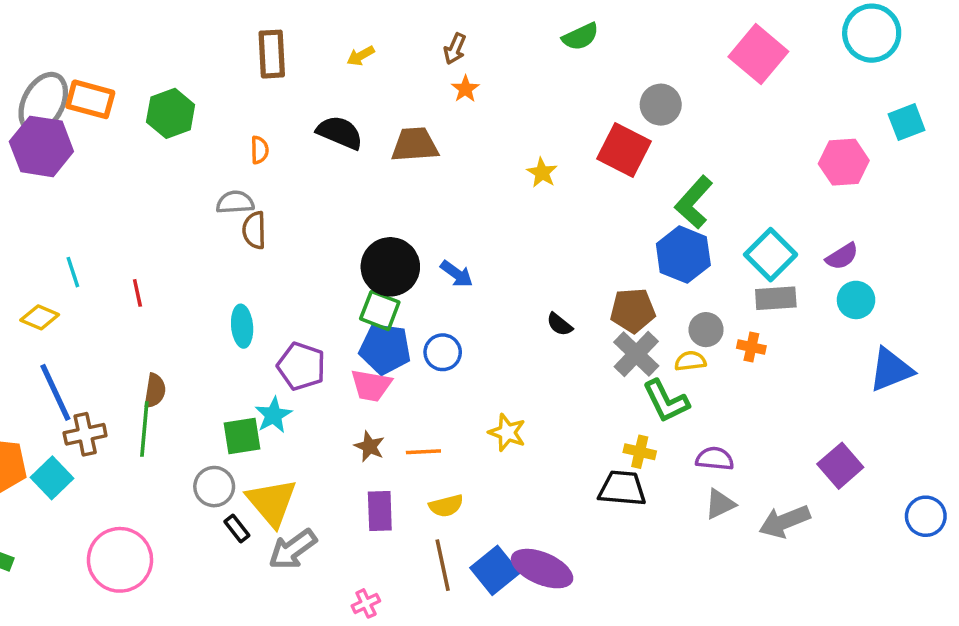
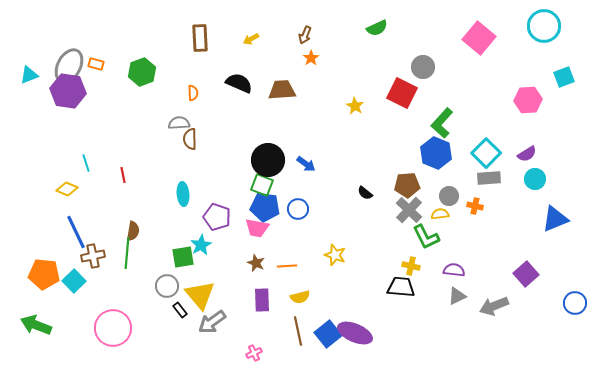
orange rectangle: (90, 99) -> (96, 64), size x0.6

